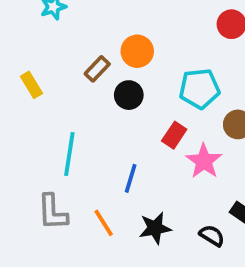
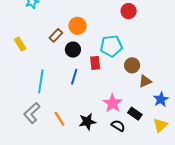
red rectangle: (174, 135) -> (95, 63), moved, turned -40
pink star: (204, 161) -> (113, 103), moved
blue line: (131, 178) -> (74, 77), moved
gray L-shape: (53, 212) -> (32, 113), turned 50

